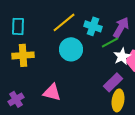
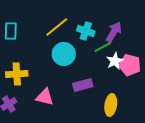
yellow cross: (23, 55) -> (17, 74), moved
purple rectangle: (113, 82) -> (83, 85), moved, turned 30

